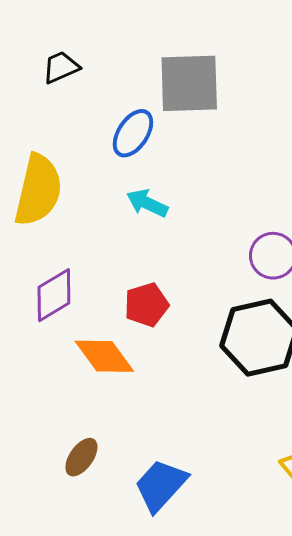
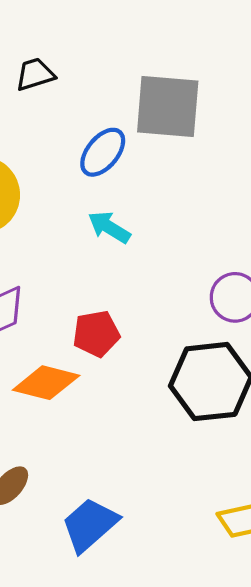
orange diamond: (104, 356) -> (46, 383), turned -46

